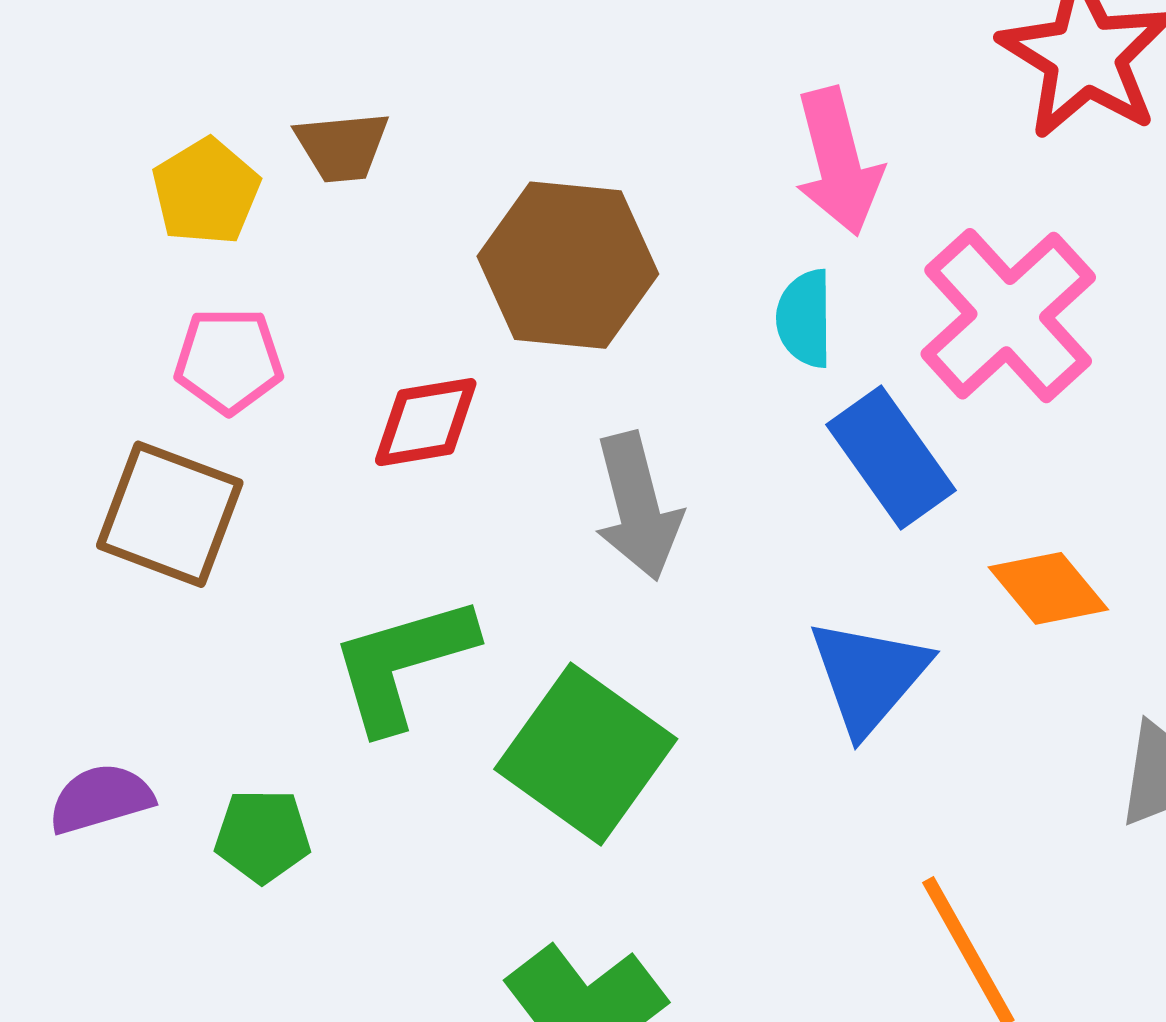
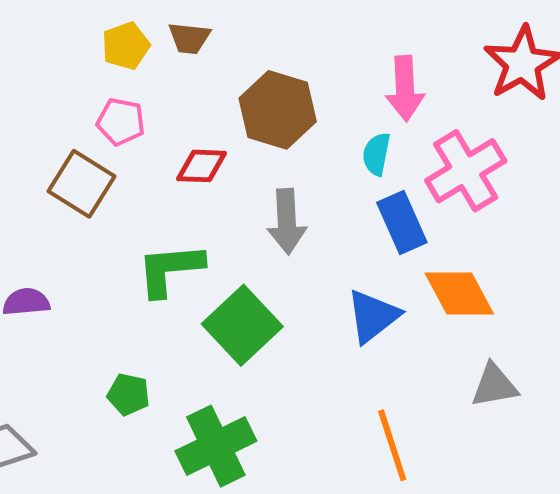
orange diamond: (1048, 588) -> (459, 294), size x1.4
green pentagon: (263, 836) -> (128, 394), moved

